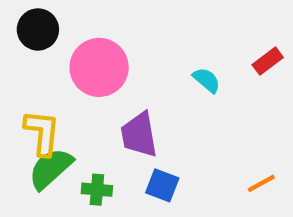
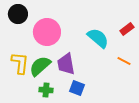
cyan semicircle: (207, 80) -> (98, 38), size x1.6
green semicircle: (51, 169) -> (40, 66), moved
orange line: (261, 183) -> (124, 61), moved, turned 56

